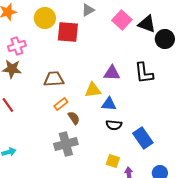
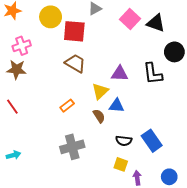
black circle: (165, 39) -> (174, 52), moved
brown trapezoid: (54, 79) -> (75, 63), moved, turned 35
yellow triangle: (93, 90) -> (100, 91), turned -36
brown semicircle: (74, 118) -> (99, 116), moved
black semicircle: (114, 125) -> (124, 141), moved

